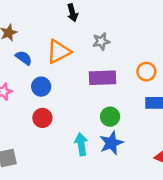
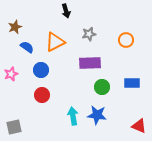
orange circle: (146, 72) -> (126, 40), moved
green circle: (110, 117) -> (102, 87), moved
blue star: (111, 143) -> (97, 115), turned 30

